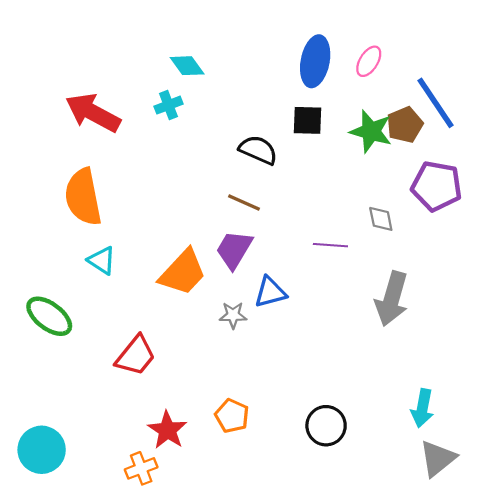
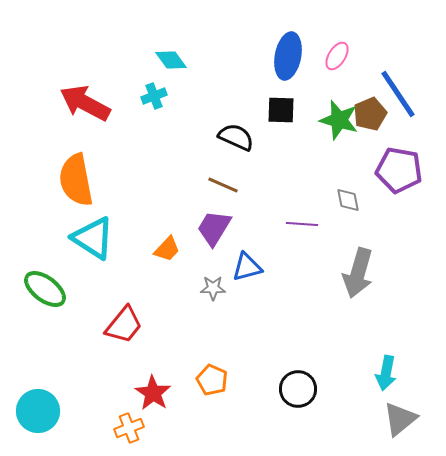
cyan triangle: (102, 260) -> (93, 238), size x1.6
orange trapezoid: (183, 272) -> (167, 249), size x0.6

